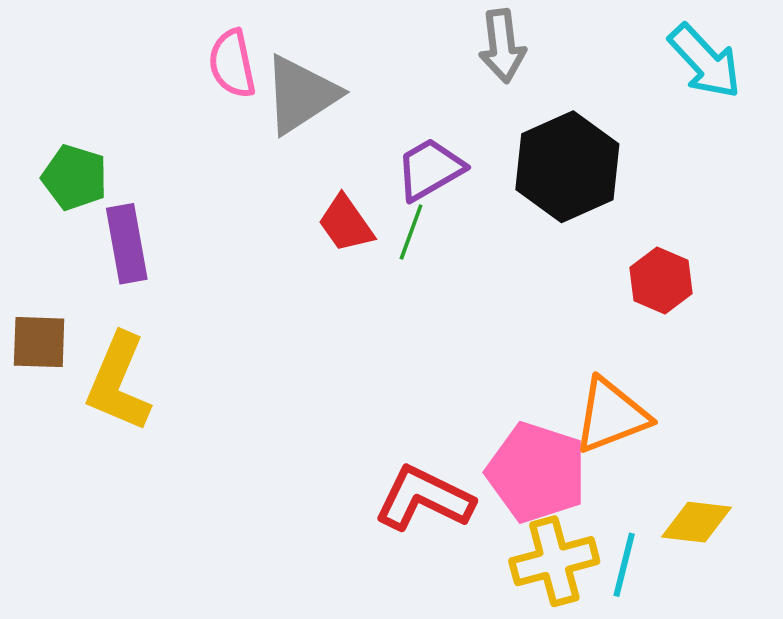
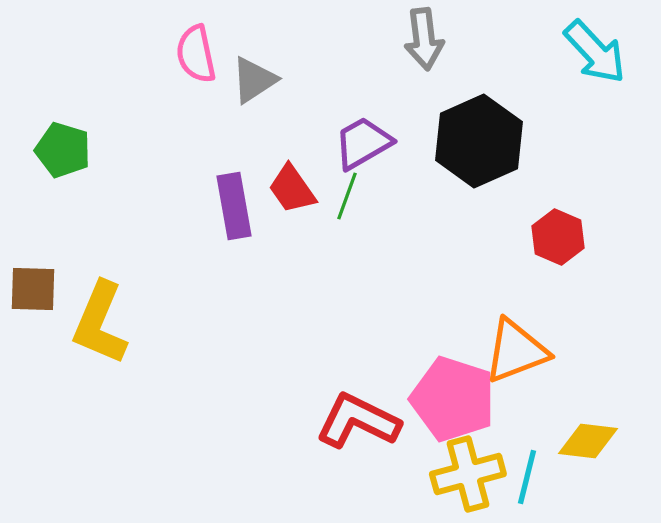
gray triangle: (301, 95) -> (254, 80), size x0.7
purple rectangle: (127, 244) -> (234, 206), moved

